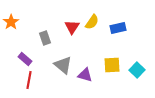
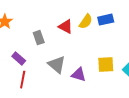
red triangle: (72, 27) -> (66, 27), turned -35
blue rectangle: (118, 28) -> (106, 20), moved

